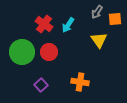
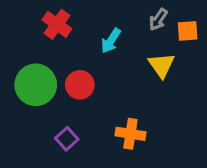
red cross: (44, 24) -> (57, 24), moved

